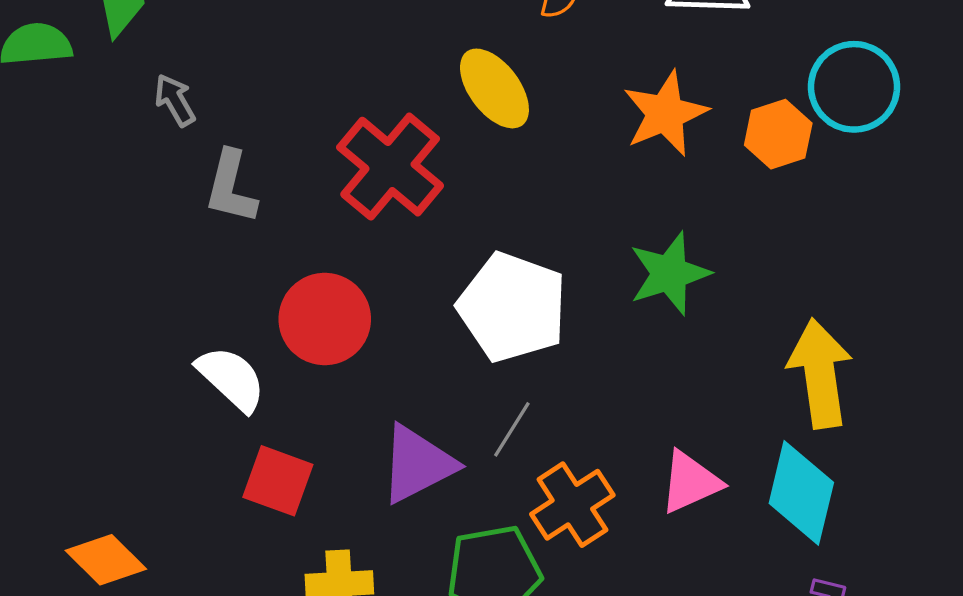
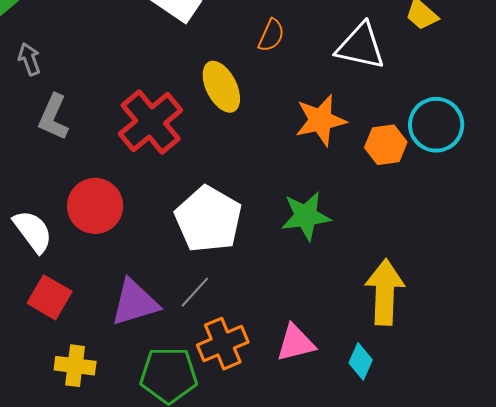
cyan diamond: (801, 493) -> (361, 361), size x0.6

